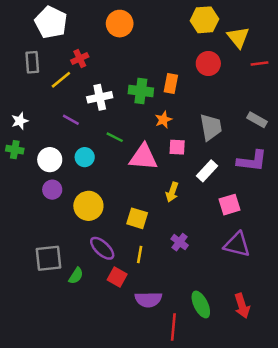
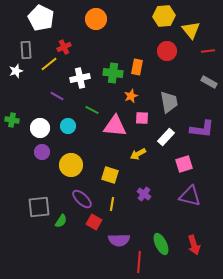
gray rectangle: (257, 120) -> (209, 82), moved
white star: (20, 121) -> (16, 71), moved
yellow arrow: (172, 192) -> (138, 154), turned 42

